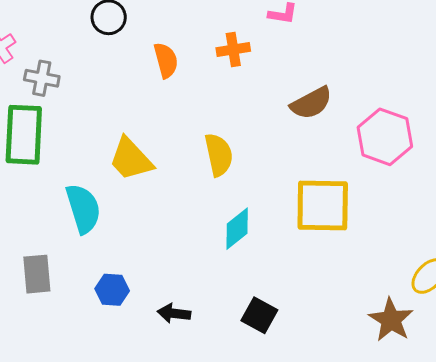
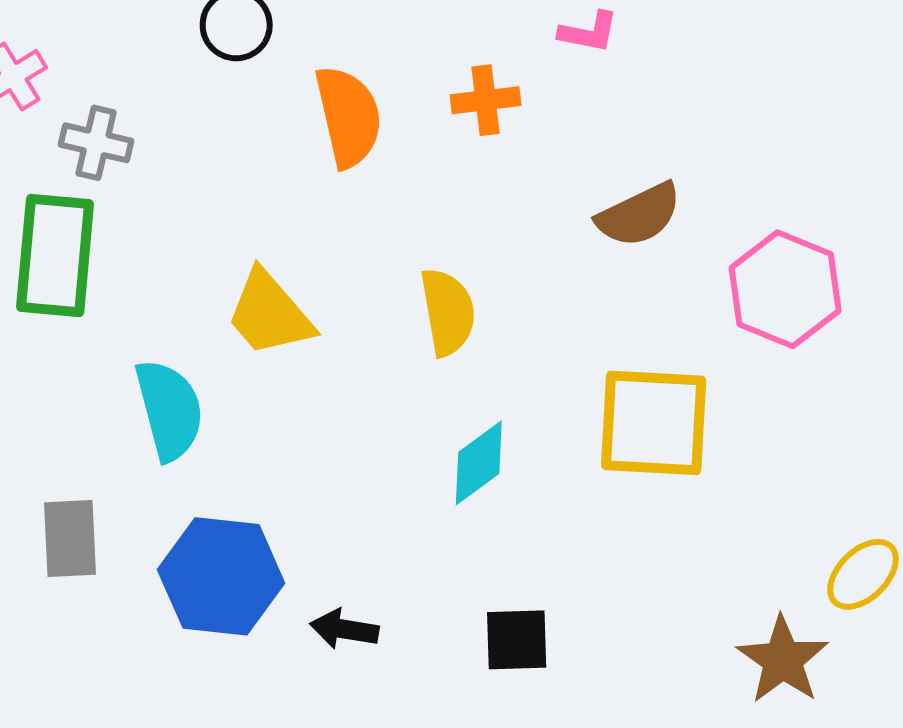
orange semicircle: (166, 60) -> (348, 117), size x1.4
blue hexagon: (112, 290) -> (221, 576), size x1.8
black square: (259, 315) -> (517, 640), turned -33

